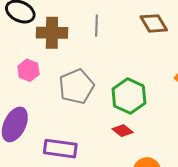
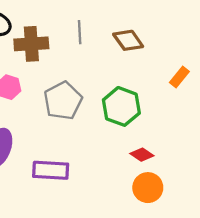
brown diamond: (154, 23) -> (128, 40), moved
red diamond: (123, 131) -> (142, 155), moved

